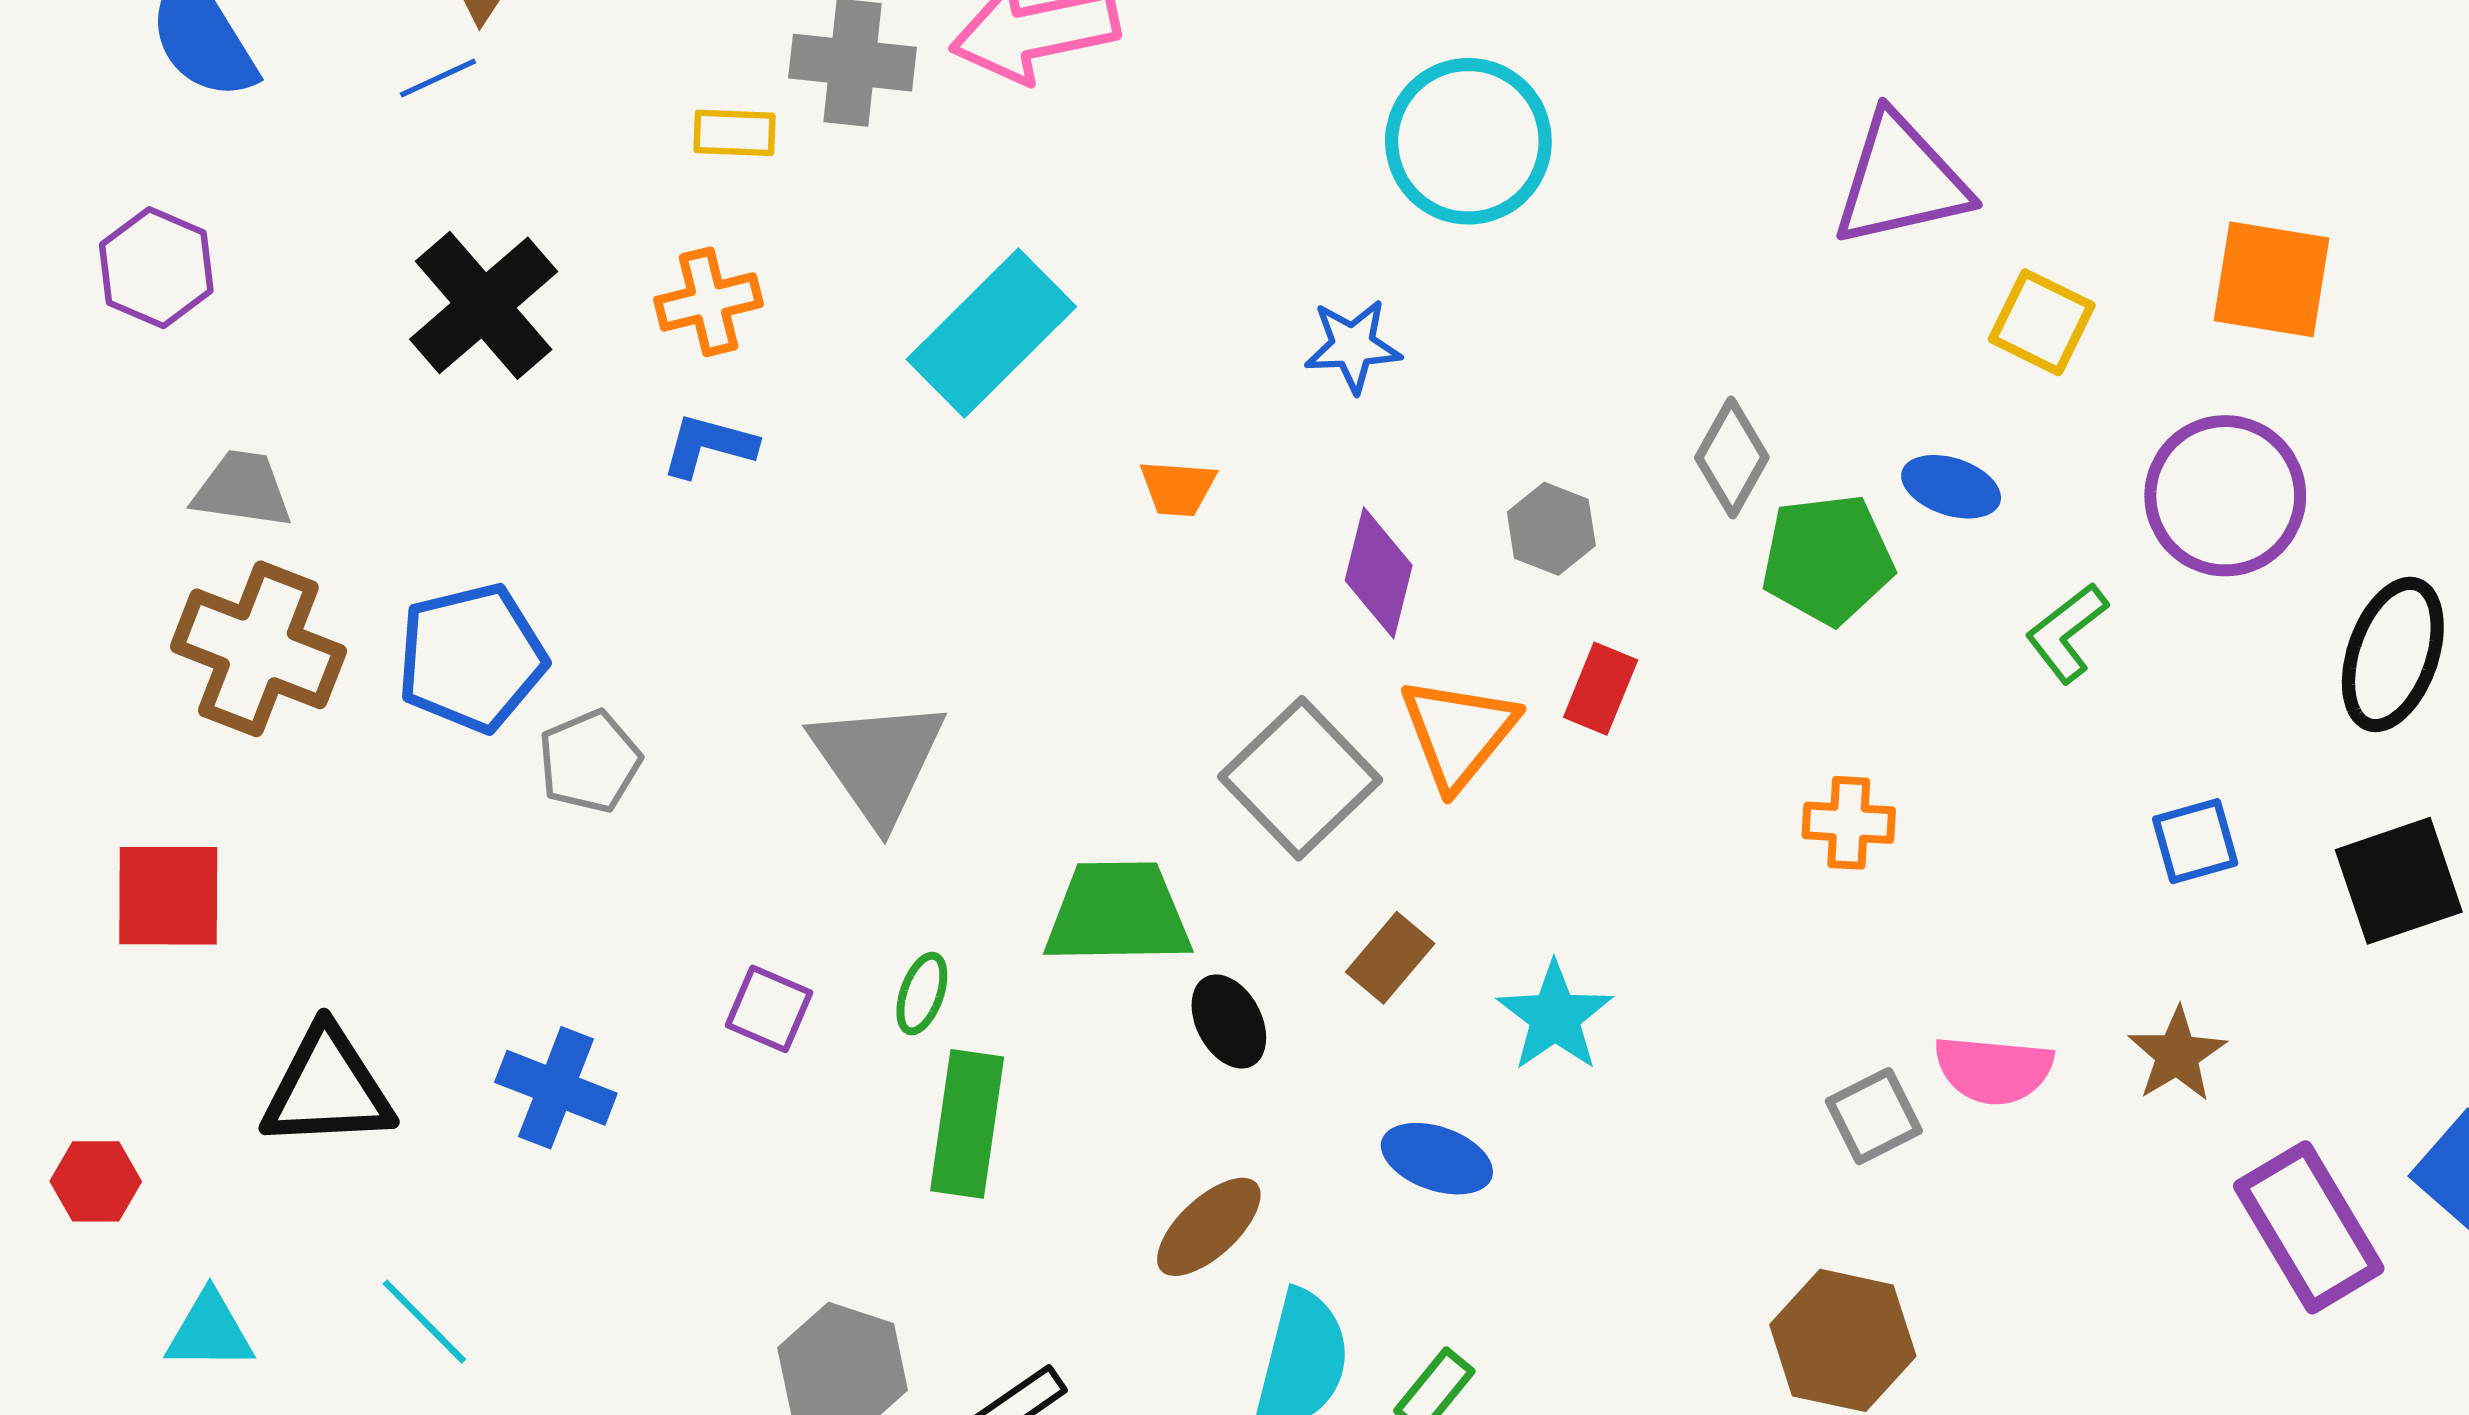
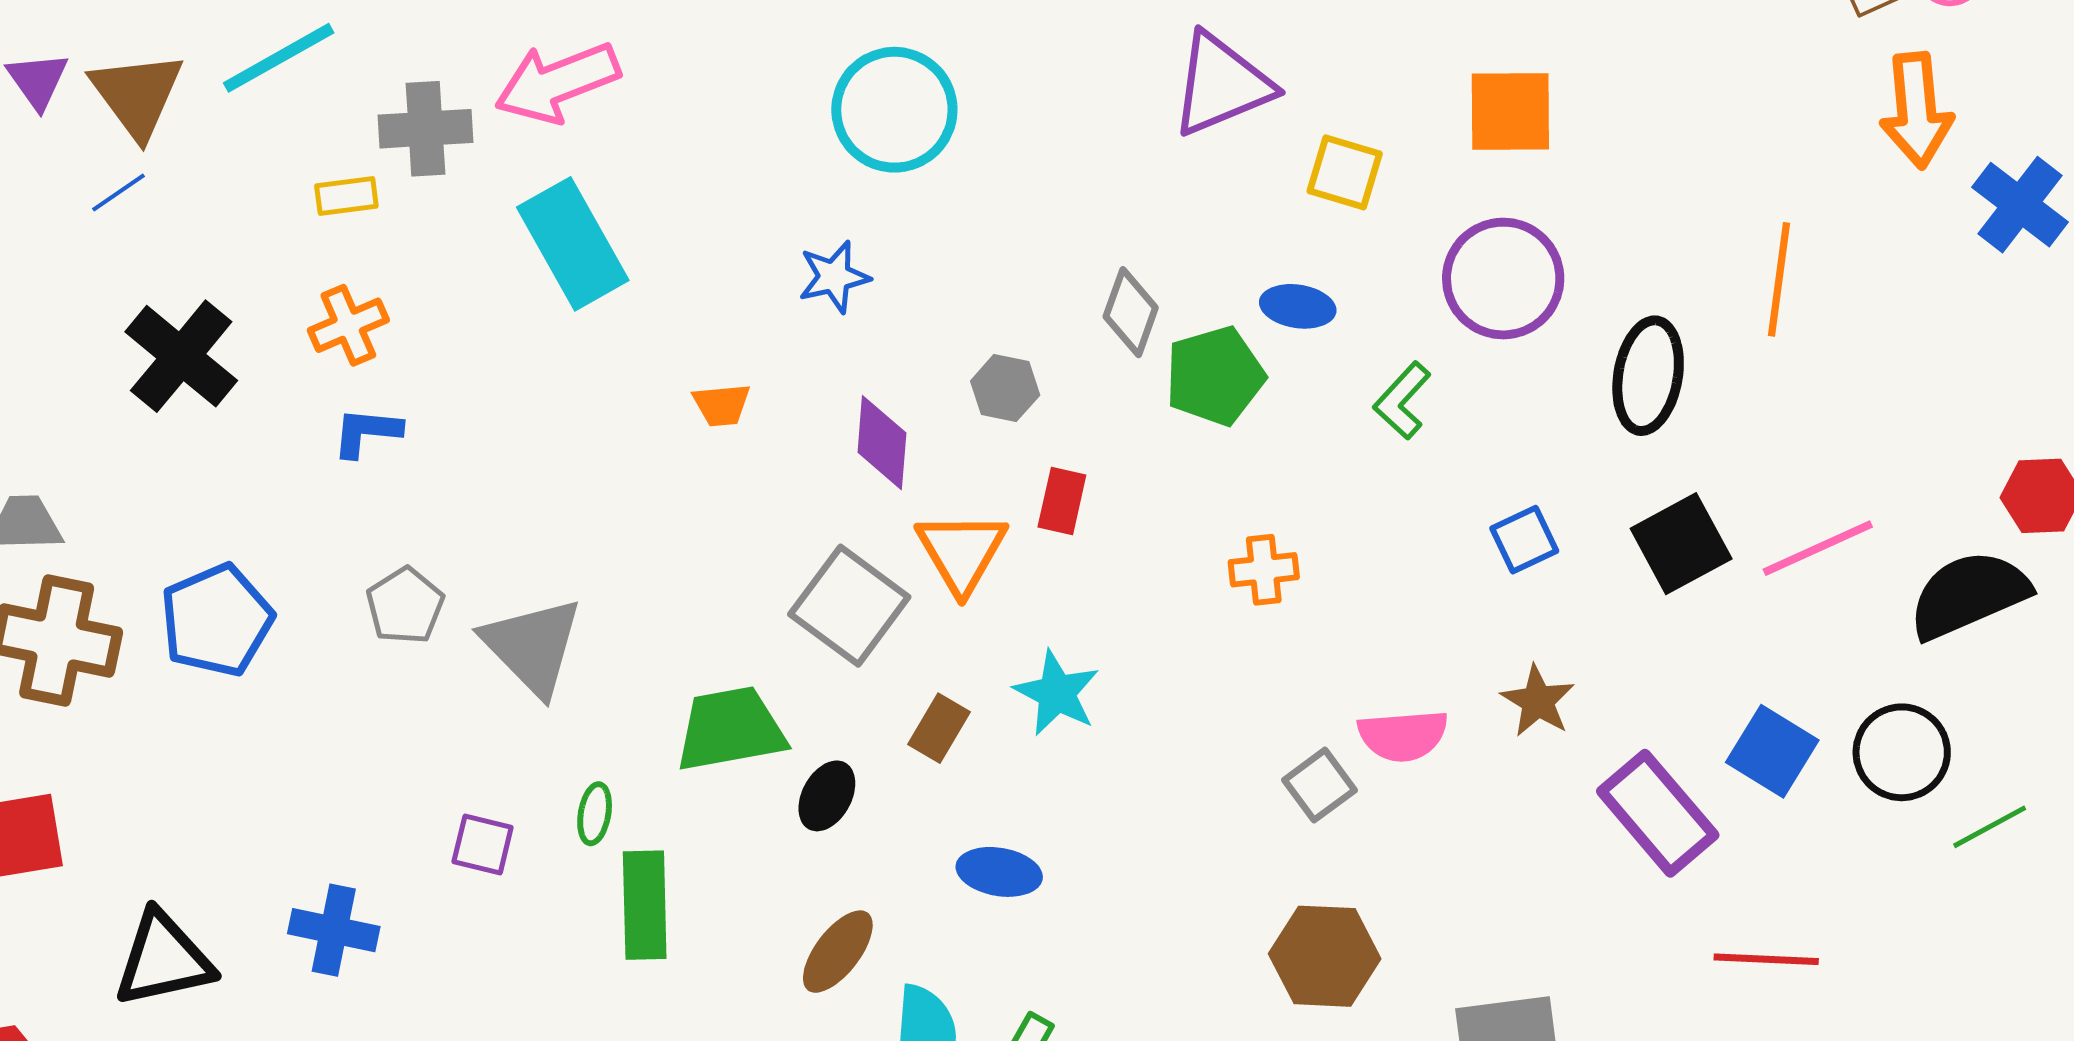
cyan rectangle: (991, 333) -> (573, 244), moved, turned -65
gray pentagon: (590, 761) -> (405, 606), moved
cyan star: (1555, 1017) -> (1057, 693), moved
black ellipse: (1229, 1021) -> (827, 796), turned 66

